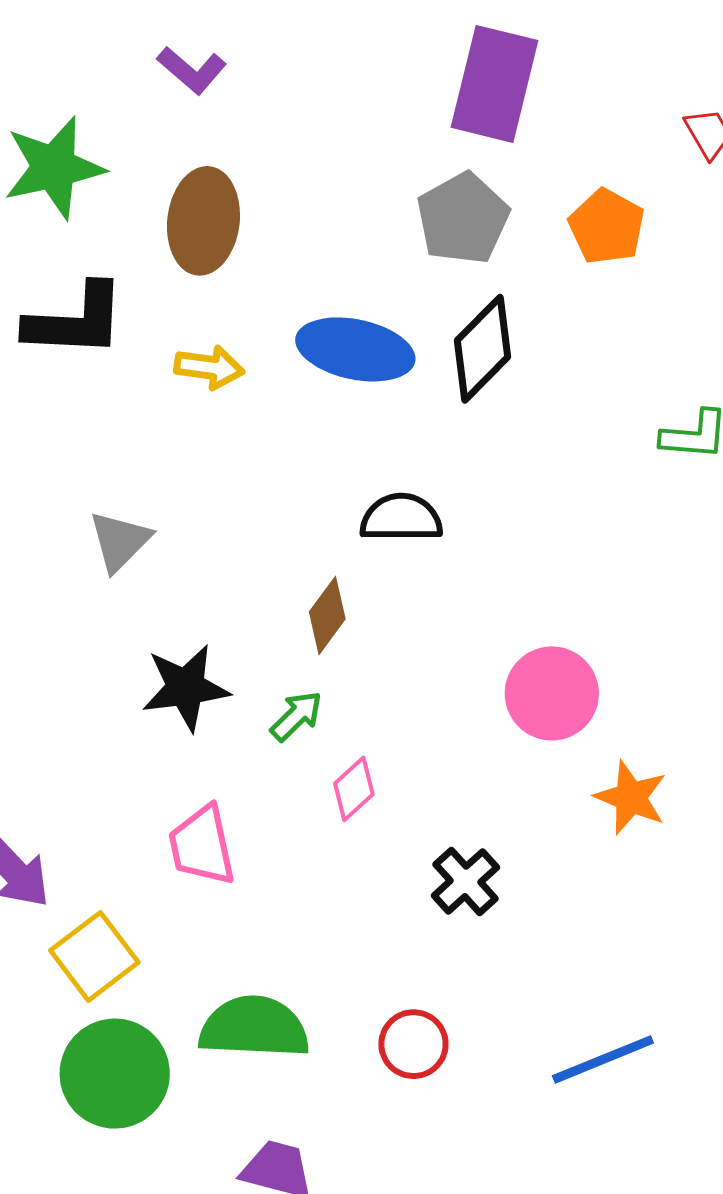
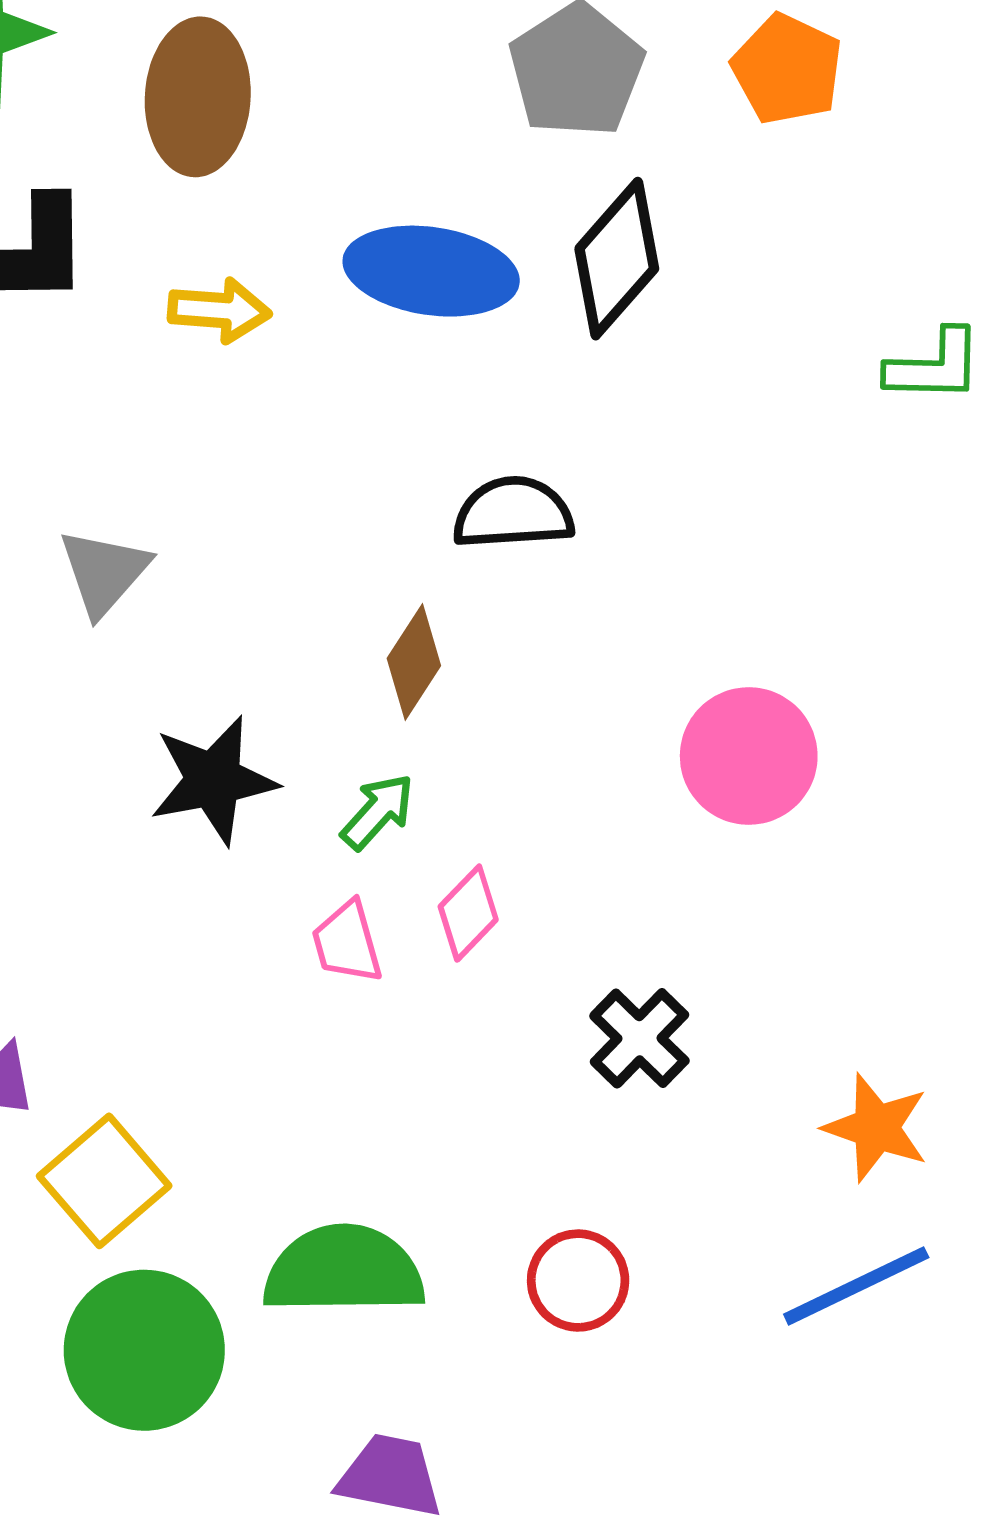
orange star: (631, 797) -> (876, 1128), moved
pink trapezoid: (202, 846) -> (347, 942), moved, size x0.7

